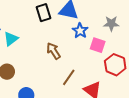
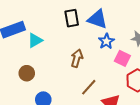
brown arrow: (54, 51) -> (77, 58), turned 42

